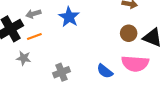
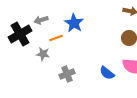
orange line: (34, 36) -> (56, 38), moved
gray star: (24, 58) -> (43, 54), moved

